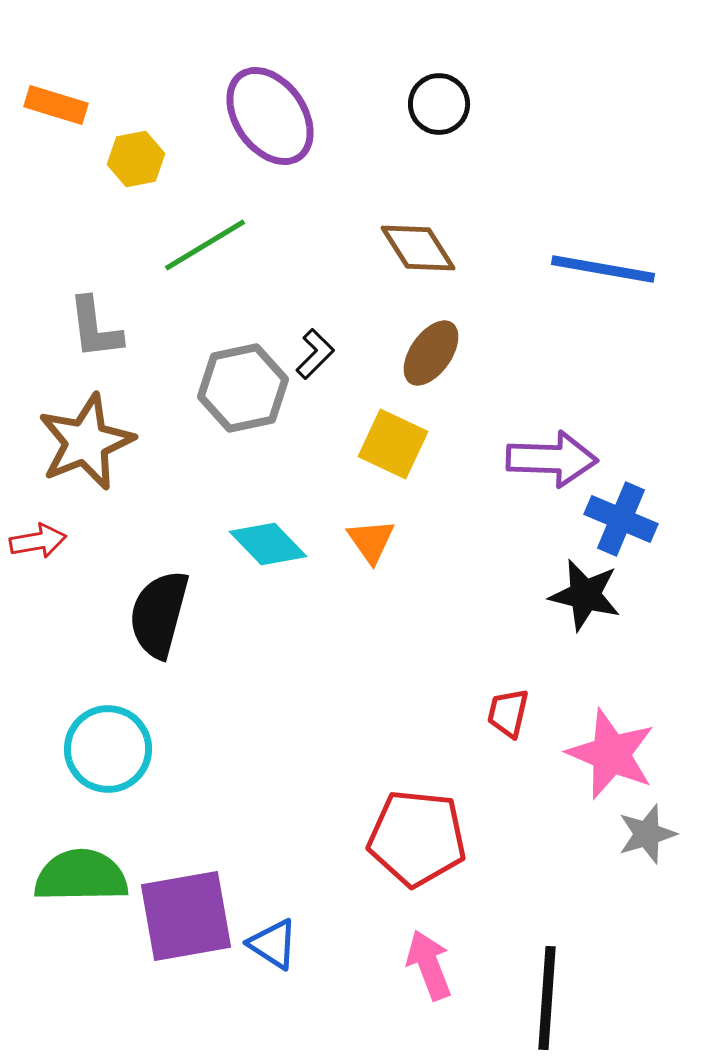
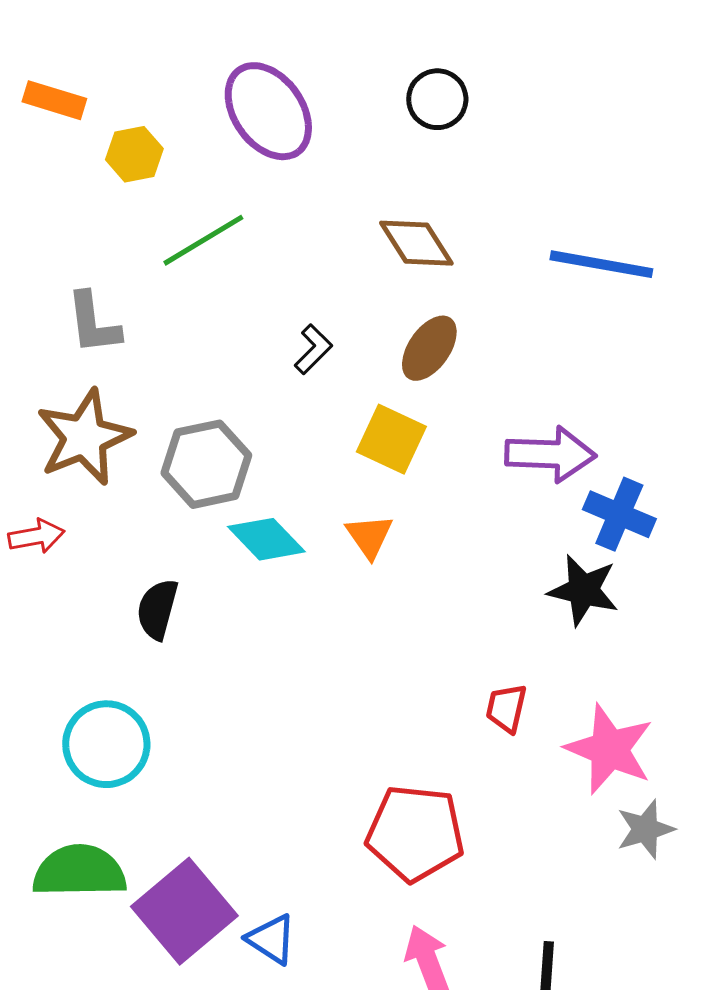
gray hexagon: (243, 388) -> (206, 464), moved
black semicircle: (159, 614) -> (157, 609), size x0.7
purple square: (186, 916) -> (184, 911), turned -30

